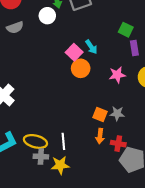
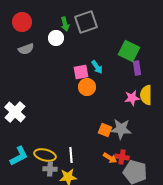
green square: (126, 30) -> (129, 51), size x1.5
pink square: (74, 52) -> (81, 72), turned 35
pink star: (117, 75) -> (132, 98), moved
gray star: (117, 114) -> (121, 129), size x1.5
orange arrow: (100, 136) -> (110, 158), moved, turned -64

